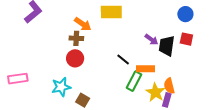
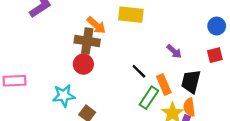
brown cross: (76, 38) -> (87, 41), size x1.5
red square: (186, 39) -> (215, 55), turned -32
black trapezoid: (167, 46) -> (191, 82), moved
orange rectangle: (146, 69) -> (164, 85), turned 60

